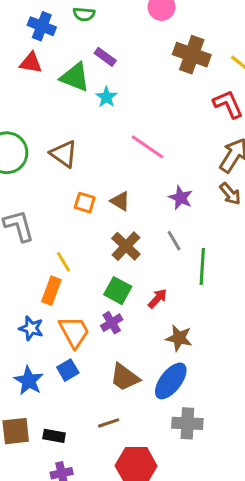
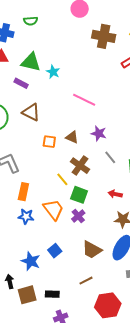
purple rectangle: (105, 57) -> (21, 83), moved
purple star: (181, 198) -> (99, 133), moved
yellow line: (63, 262) -> (62, 179), moved
orange rectangle: (51, 291) -> (23, 192), moved
red arrow: (158, 299) -> (115, 194), moved, turned -112
blue star: (31, 328) -> (26, 216), moved
orange trapezoid: (74, 332) -> (53, 210), moved

